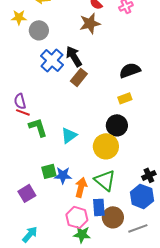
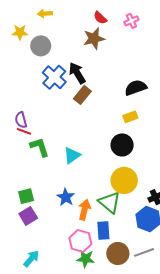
yellow circle: (106, 146) -> (124, 180), moved
green square: (49, 171) -> (26, 196), moved
blue star: (63, 175) -> (66, 197), turned 30
brown circle: (113, 217) -> (118, 253), moved

